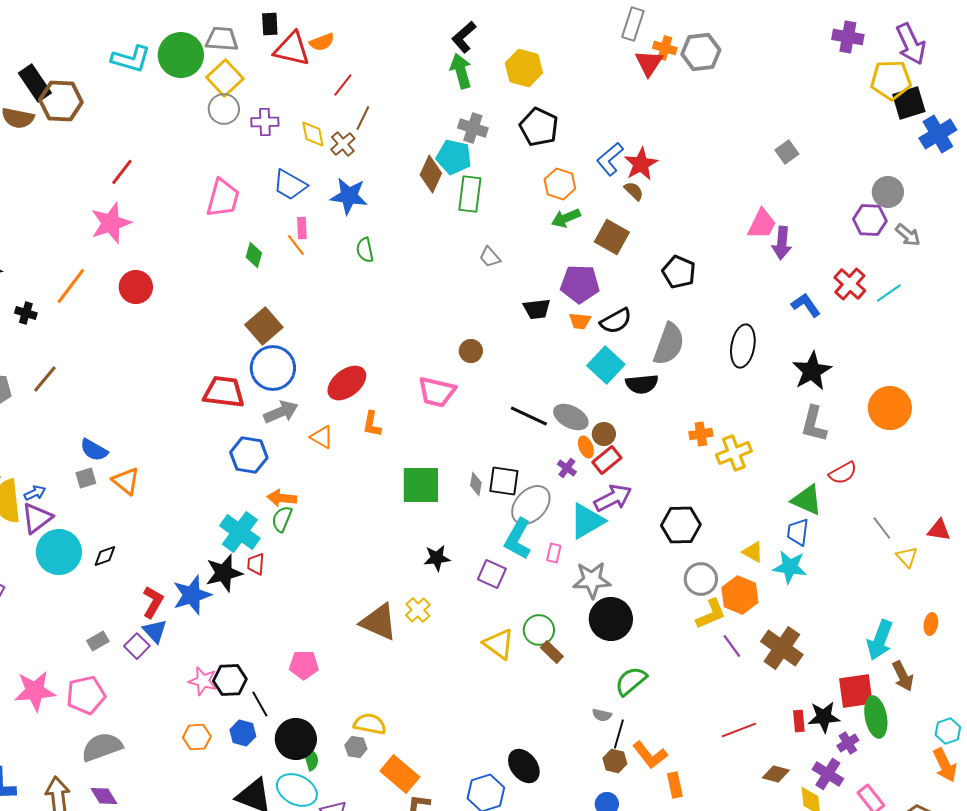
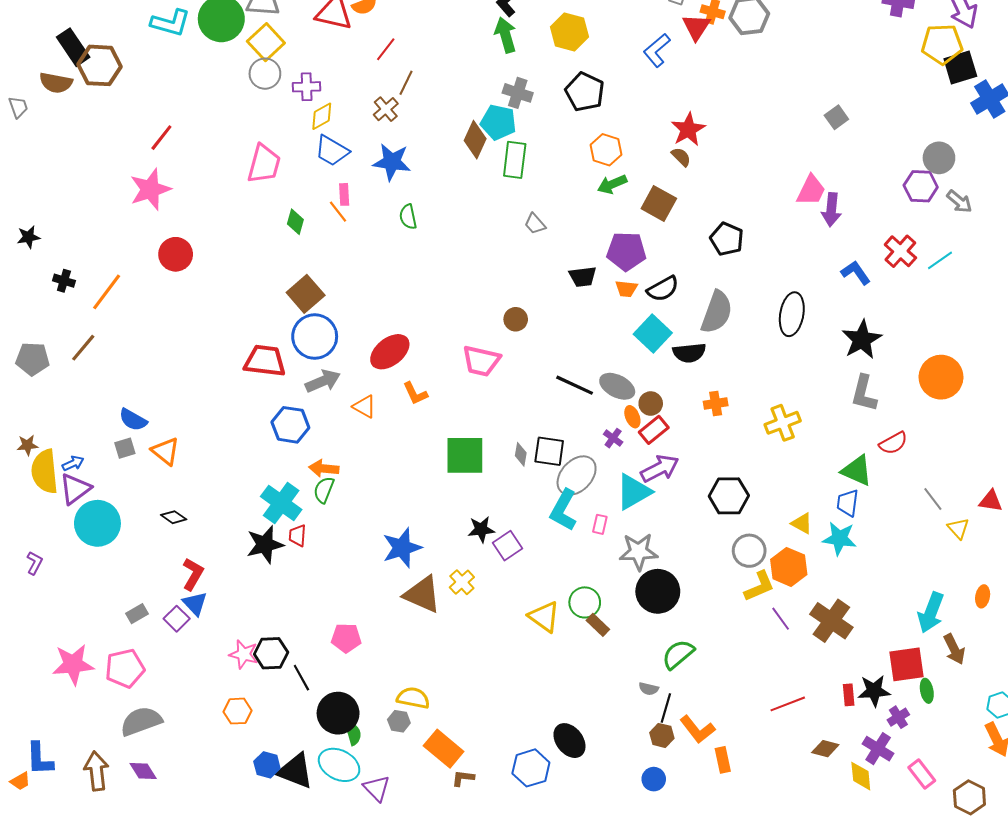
yellow diamond: (313, 134) -> (322, 116), moved, turned 72
blue L-shape: (610, 159) -> (657, 50), moved
orange line: (71, 286) -> (107, 292), moved
orange L-shape: (372, 424) -> (415, 393), turned -36
orange cross: (701, 434) -> (716, 404), moved
black diamond: (105, 556) -> (174, 517), moved, turned 55
purple square: (492, 574) -> (508, 546), moved, turned 32
blue star: (192, 595) -> (402, 548), moved
green ellipse: (876, 717) -> (927, 691), size x0.6
blue hexagon: (243, 733) -> (267, 765), moved

